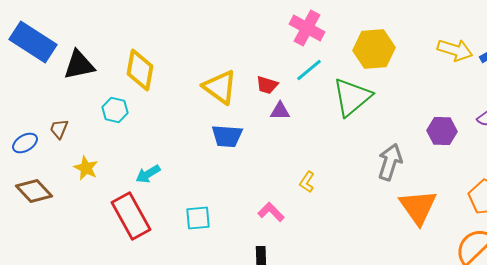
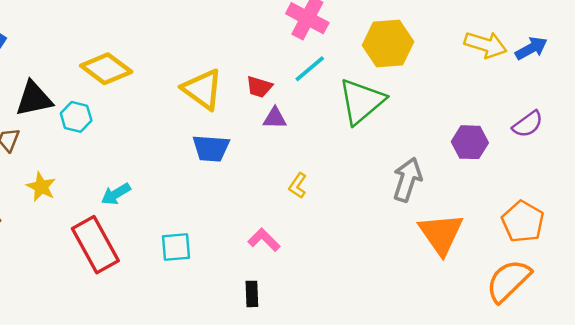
black triangle: (79, 65) -> (34, 99), moved
yellow diamond: (140, 70) -> (106, 69), turned -63
yellow L-shape: (307, 182) -> (298, 186), moved

